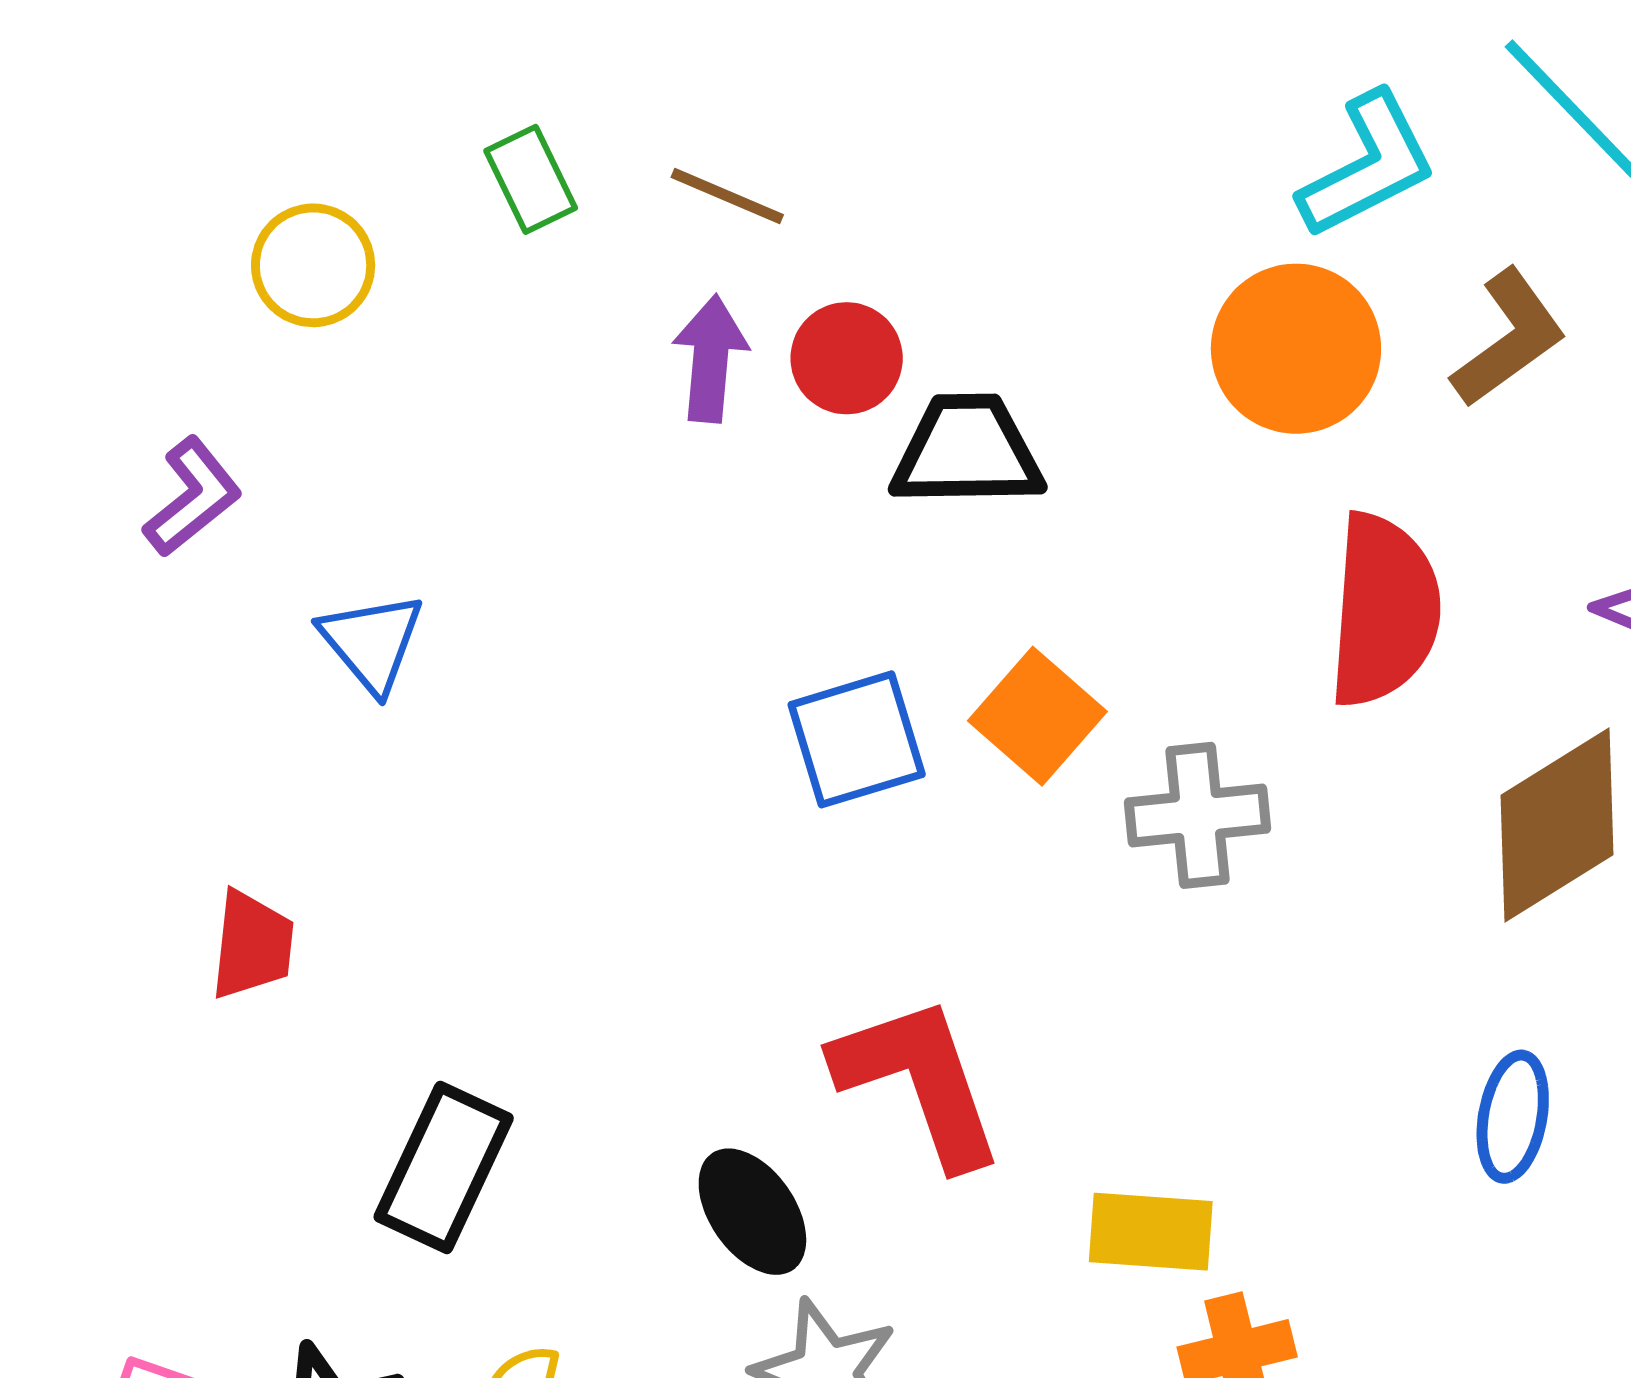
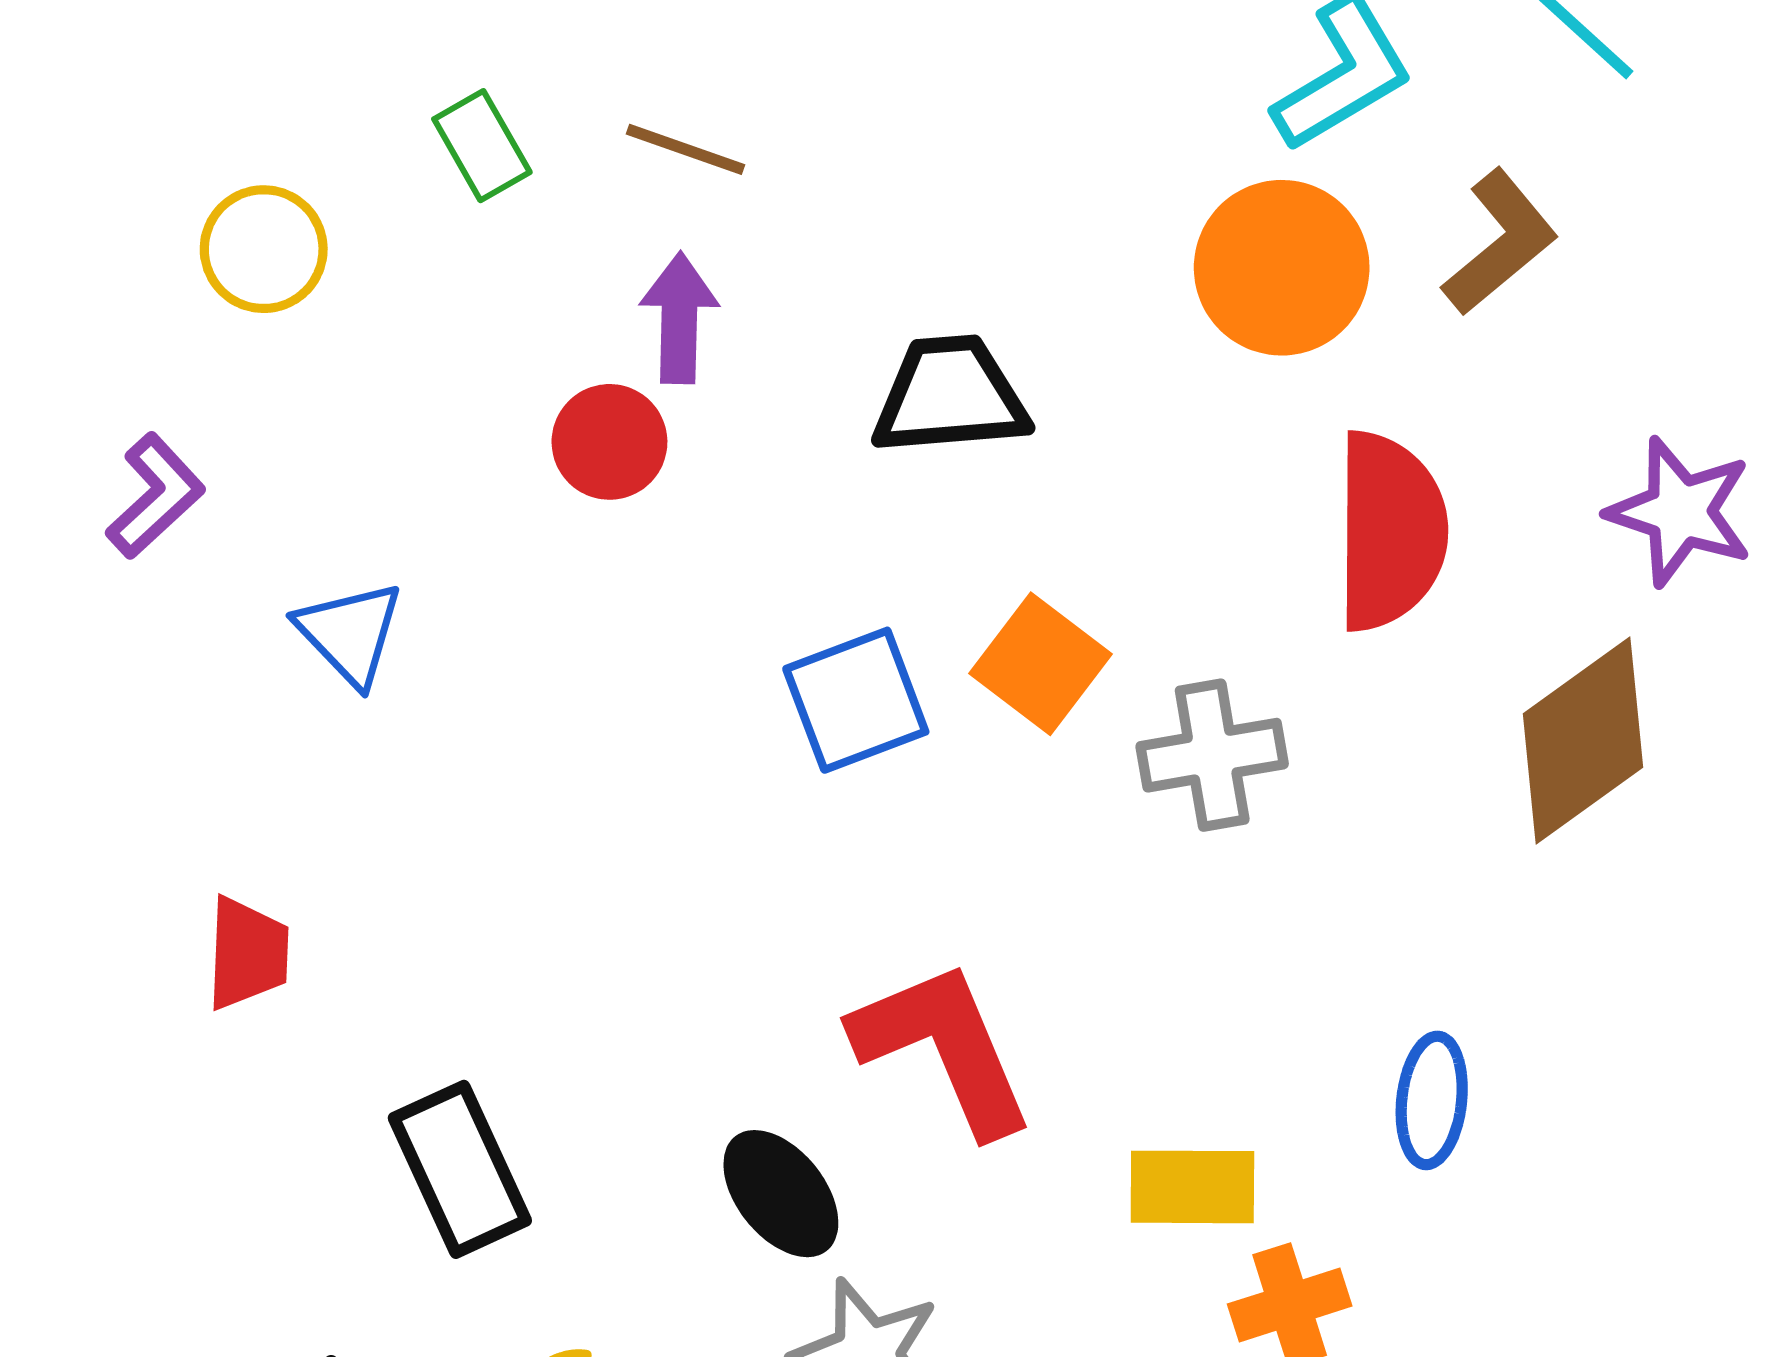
red circle: (847, 358) -> (609, 442), moved
blue ellipse: (1513, 1117) -> (1432, 1100), moved
black rectangle: (444, 1168) -> (460, 1169), turned -46

